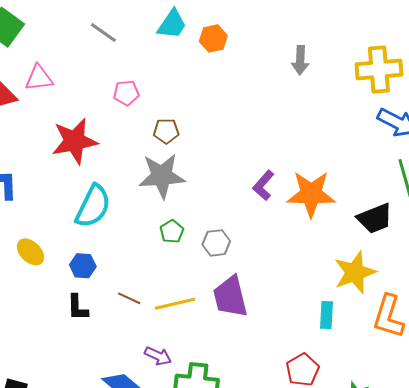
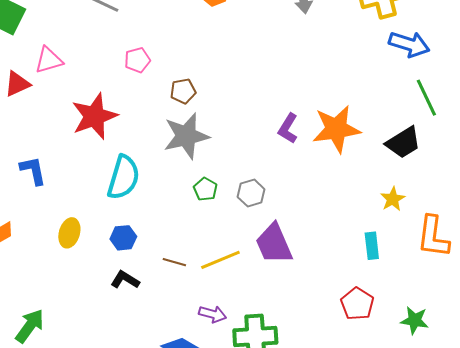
yellow ellipse: (31, 252) -> (69, 233), turned 72
yellow star: (355, 272) -> (393, 199), size x0.6
black L-shape: (78, 308) -> (125, 280), turned 132

